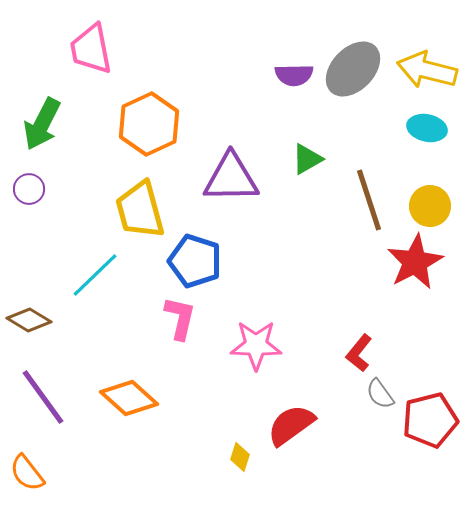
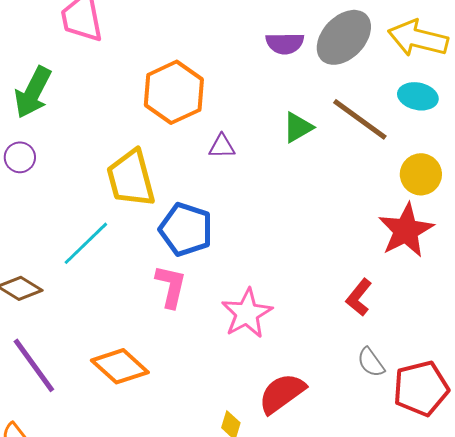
orange hexagon: (149, 124) -> (174, 92), moved
purple triangle: (231, 178) -> (222, 146), size x0.5
brown line: (369, 200) -> (360, 119), moved, turned -36
pink star: (256, 345) -> (247, 313), turned -30
red L-shape: (359, 353) -> (359, 297), moved

